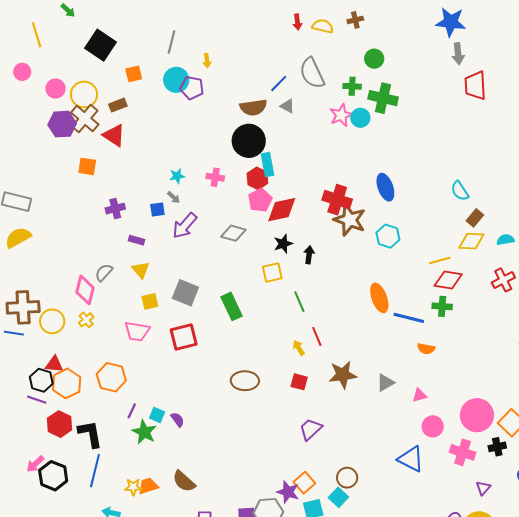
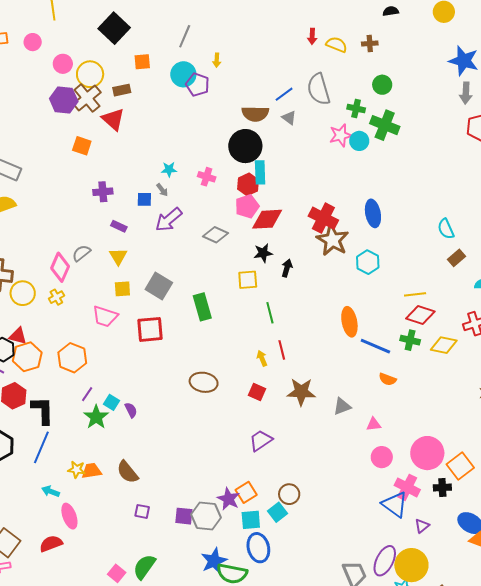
yellow diamond: (471, 241) -> (444, 345), moved
blue triangle: (411, 459) -> (395, 504), moved

